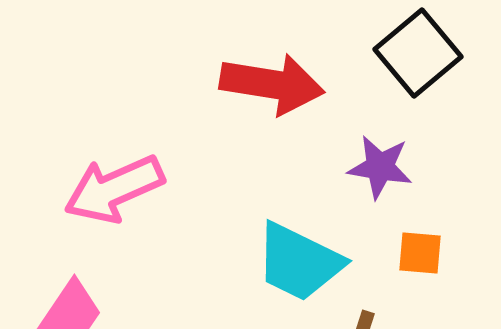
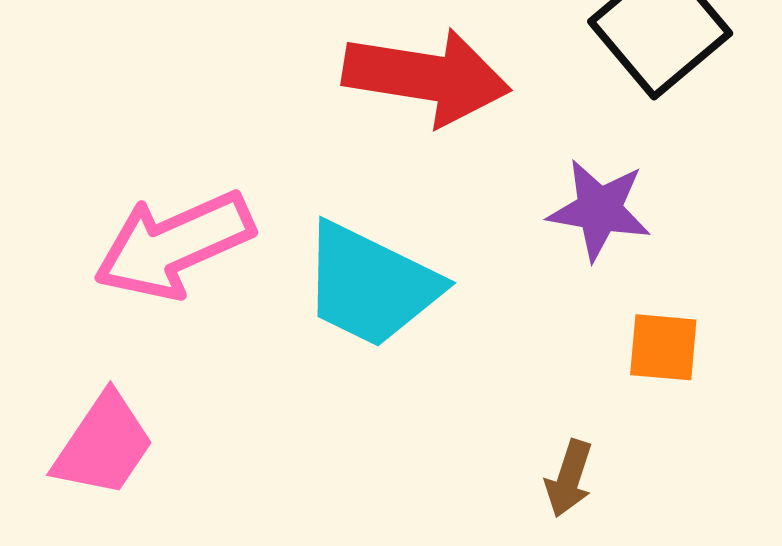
cyan trapezoid: (299, 262) -> (371, 285), moved

